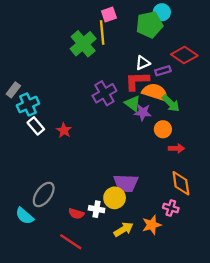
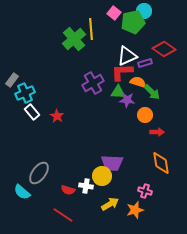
pink square: (109, 14) -> (114, 13), moved, turned -32
white triangle: (143, 63) -> (127, 56), size x1.5
orange semicircle: (155, 92) -> (138, 82), size x0.7
green triangle: (133, 103) -> (118, 92), turned -35
pink cross: (171, 208) -> (145, 191), moved
orange star: (152, 225) -> (135, 210), moved

